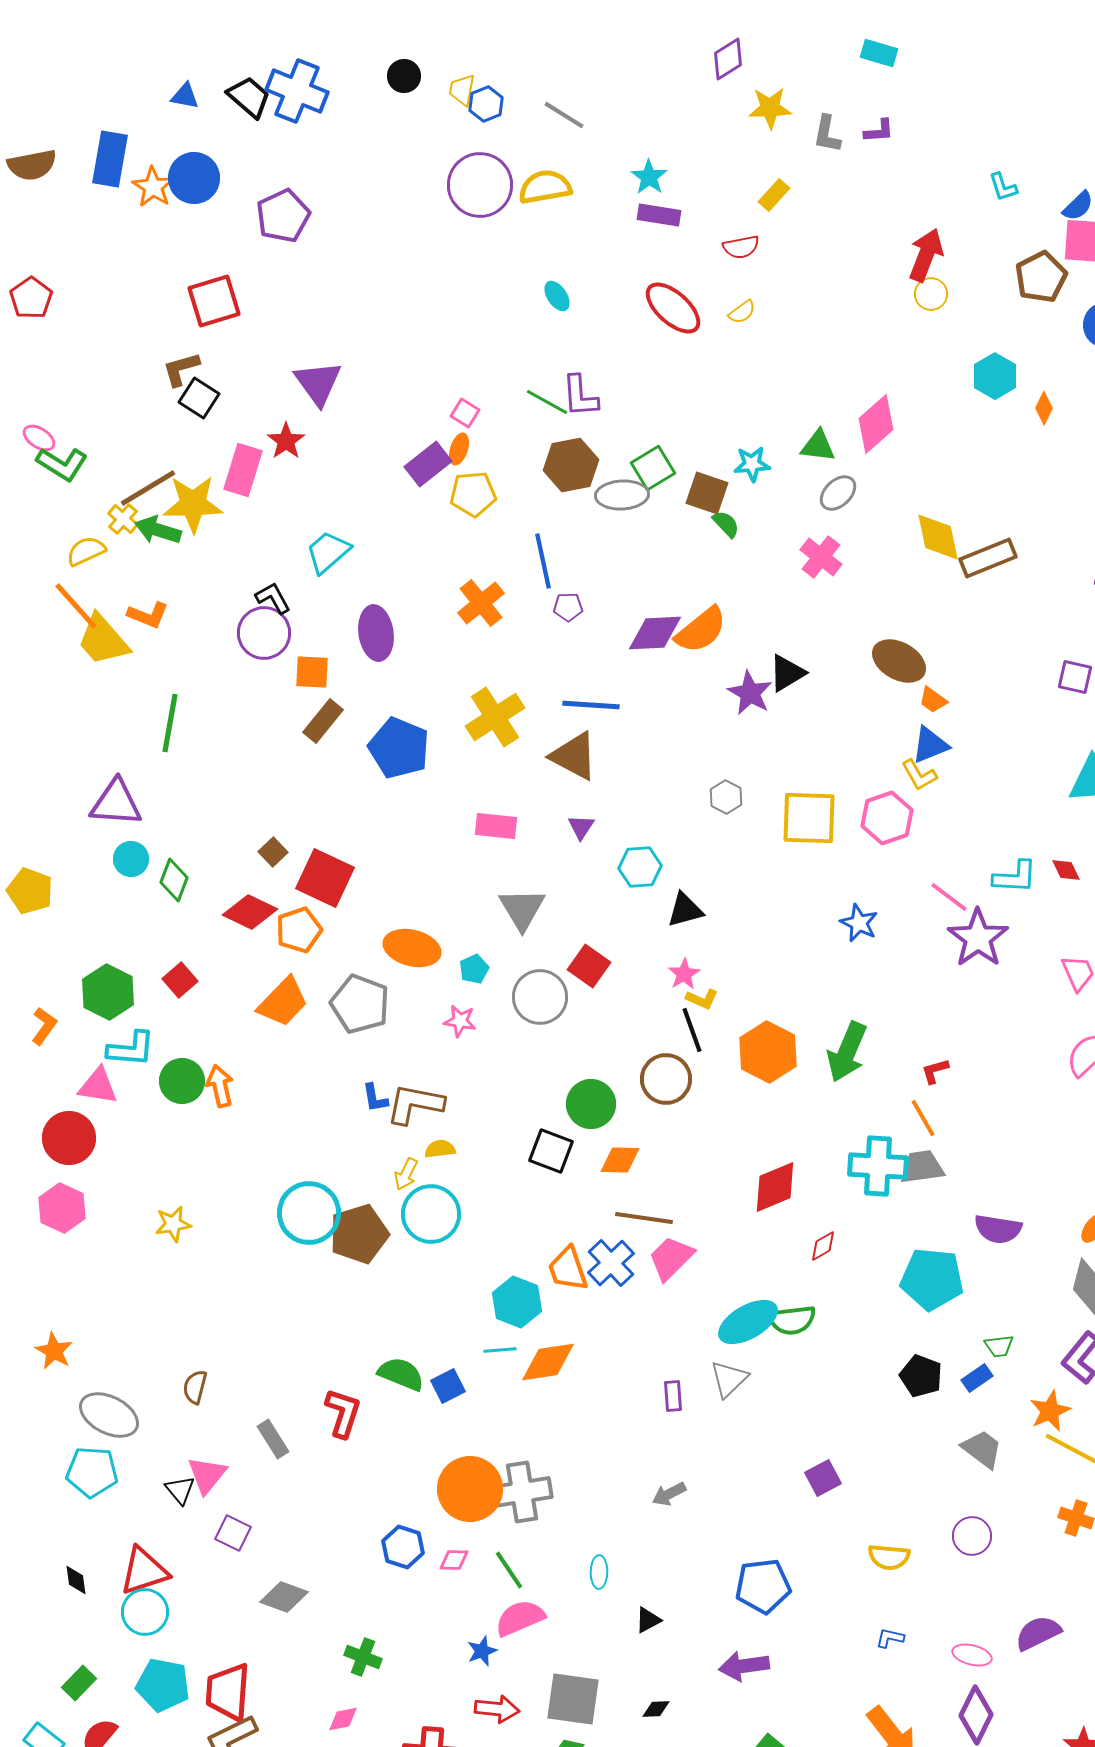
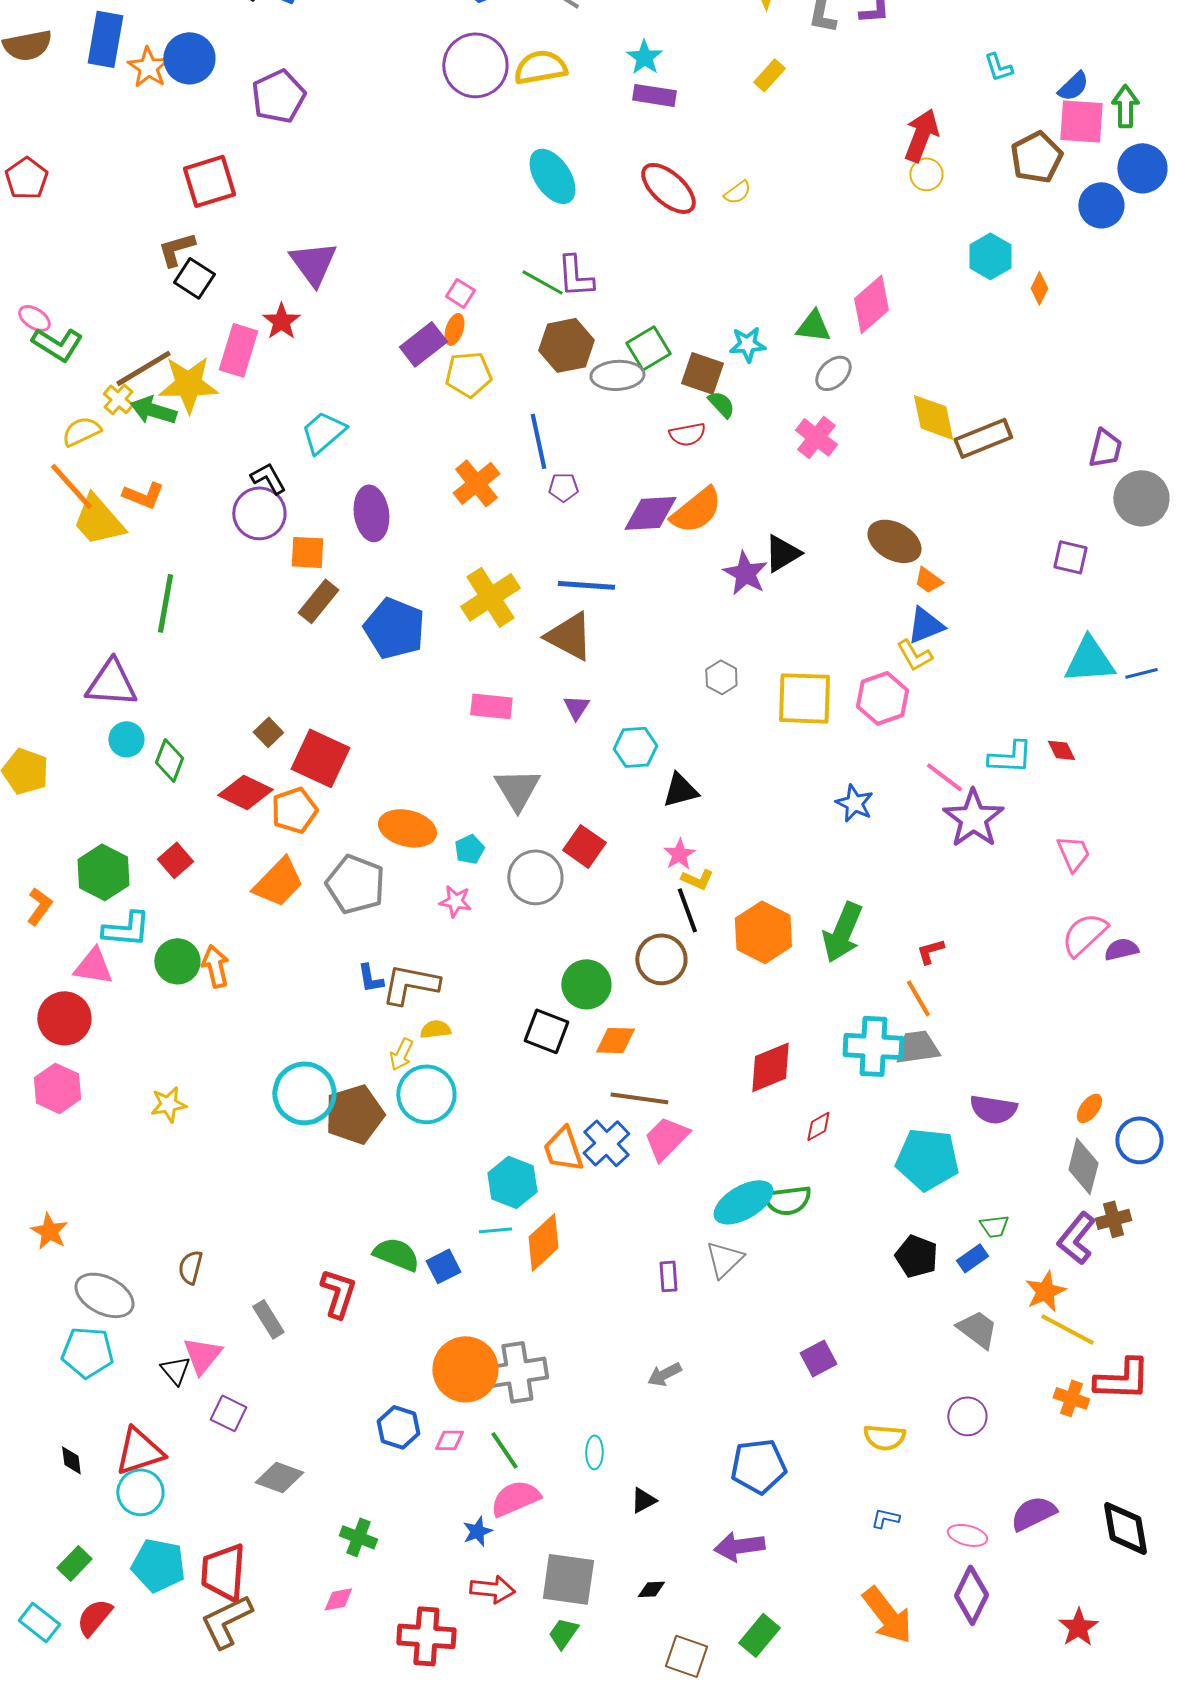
red semicircle: (741, 247) -> (687, 434), moved
cyan ellipse: (557, 296) -> (552, 176), size x1.8
orange diamond: (548, 1362) -> (543, 1242), turned -34

